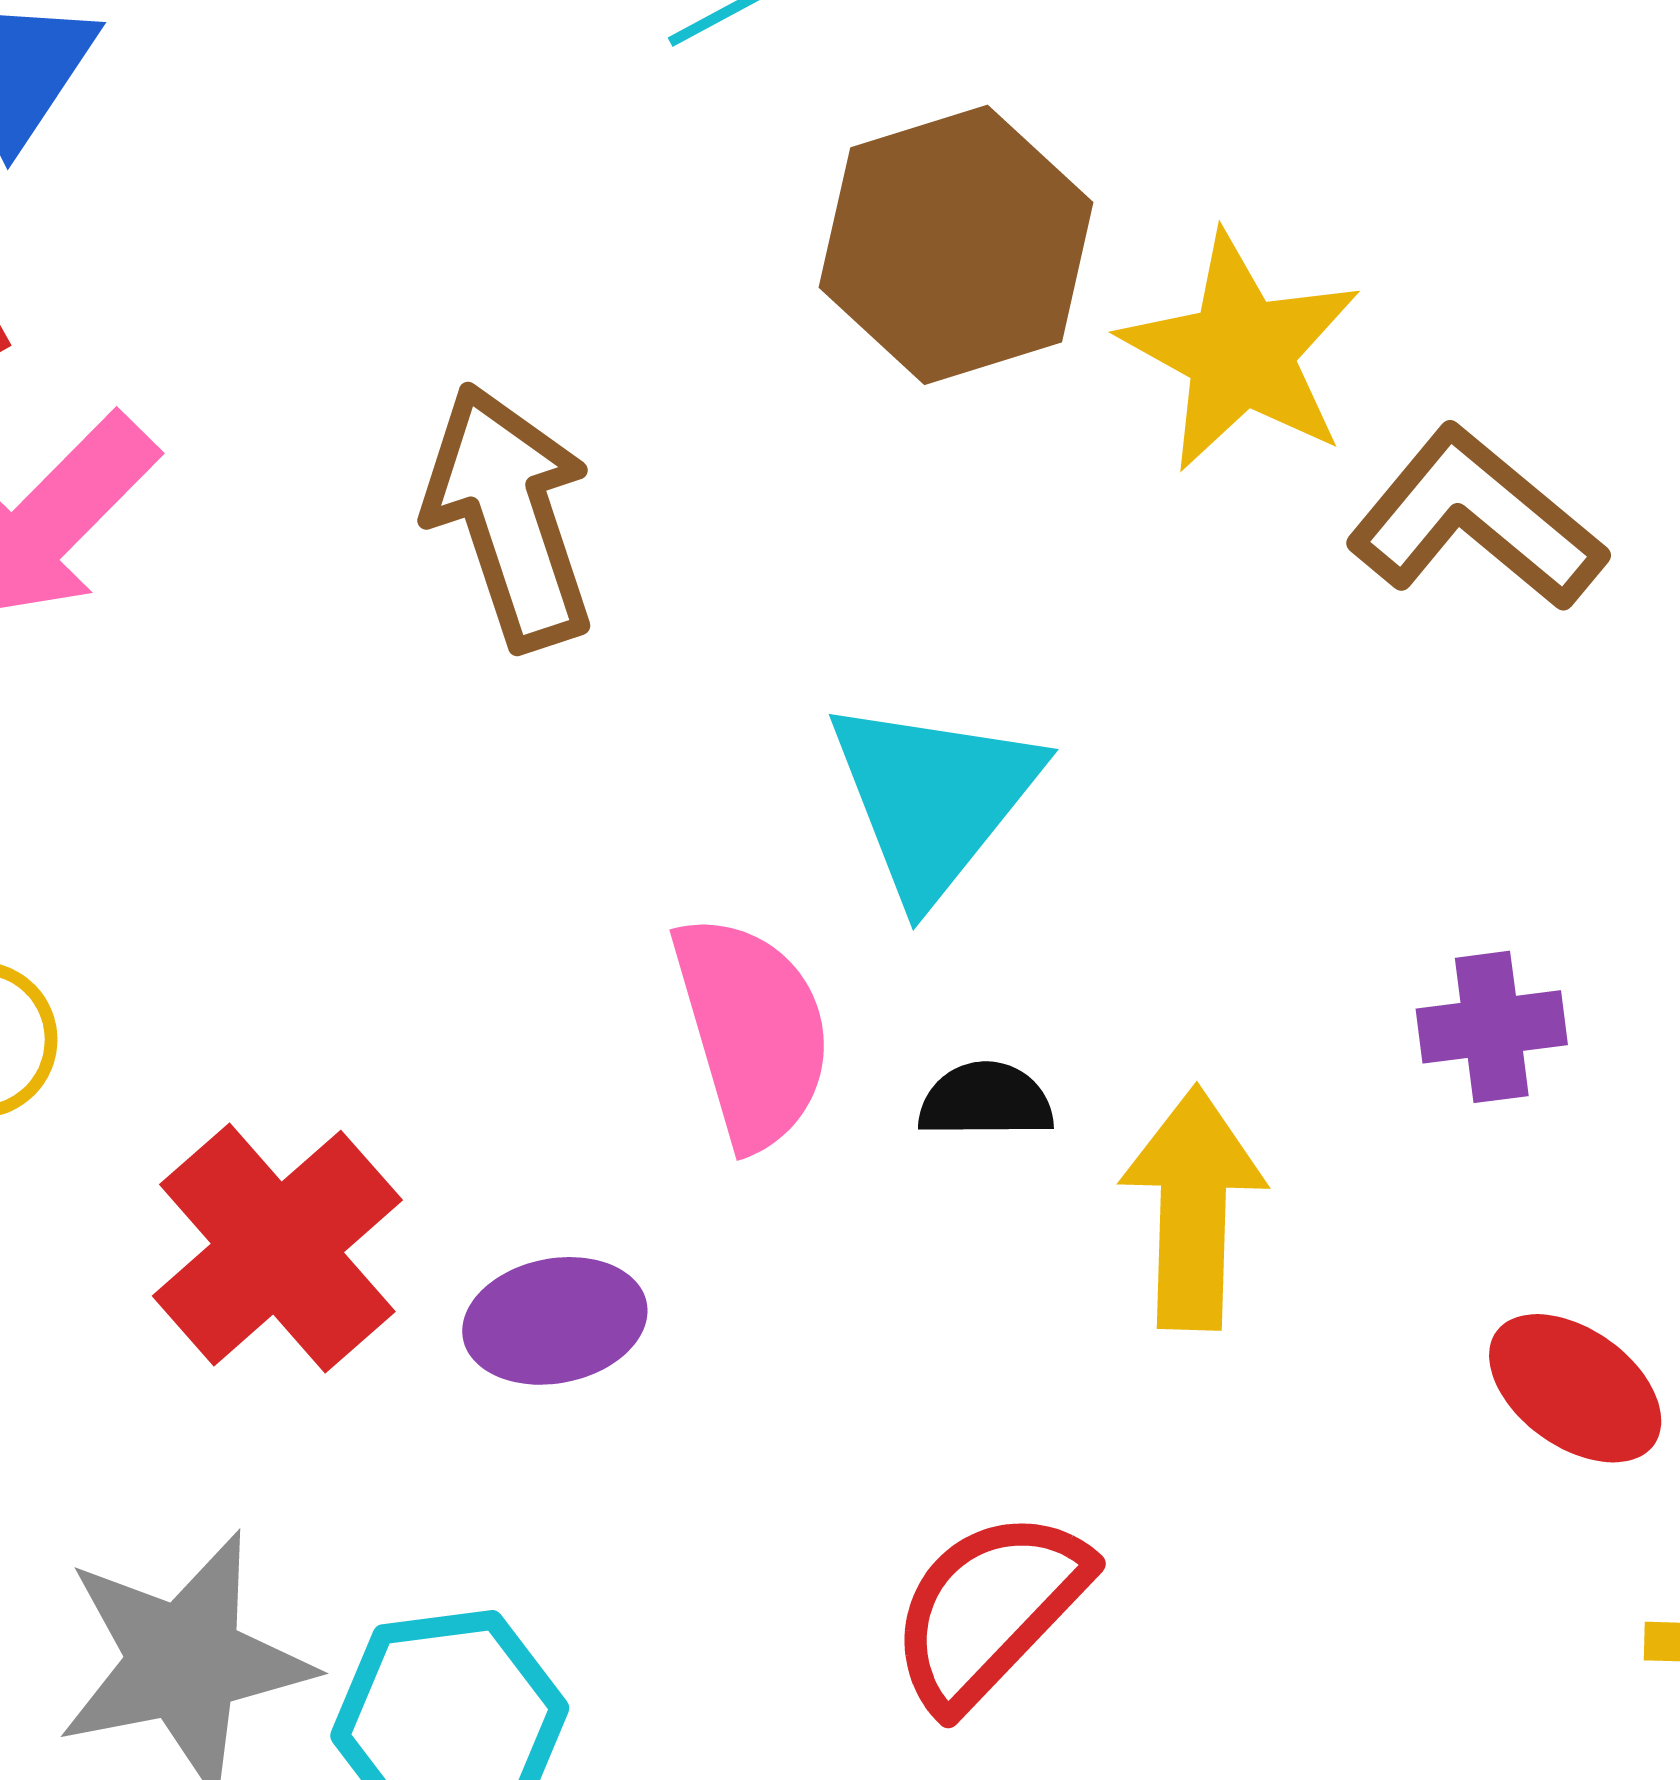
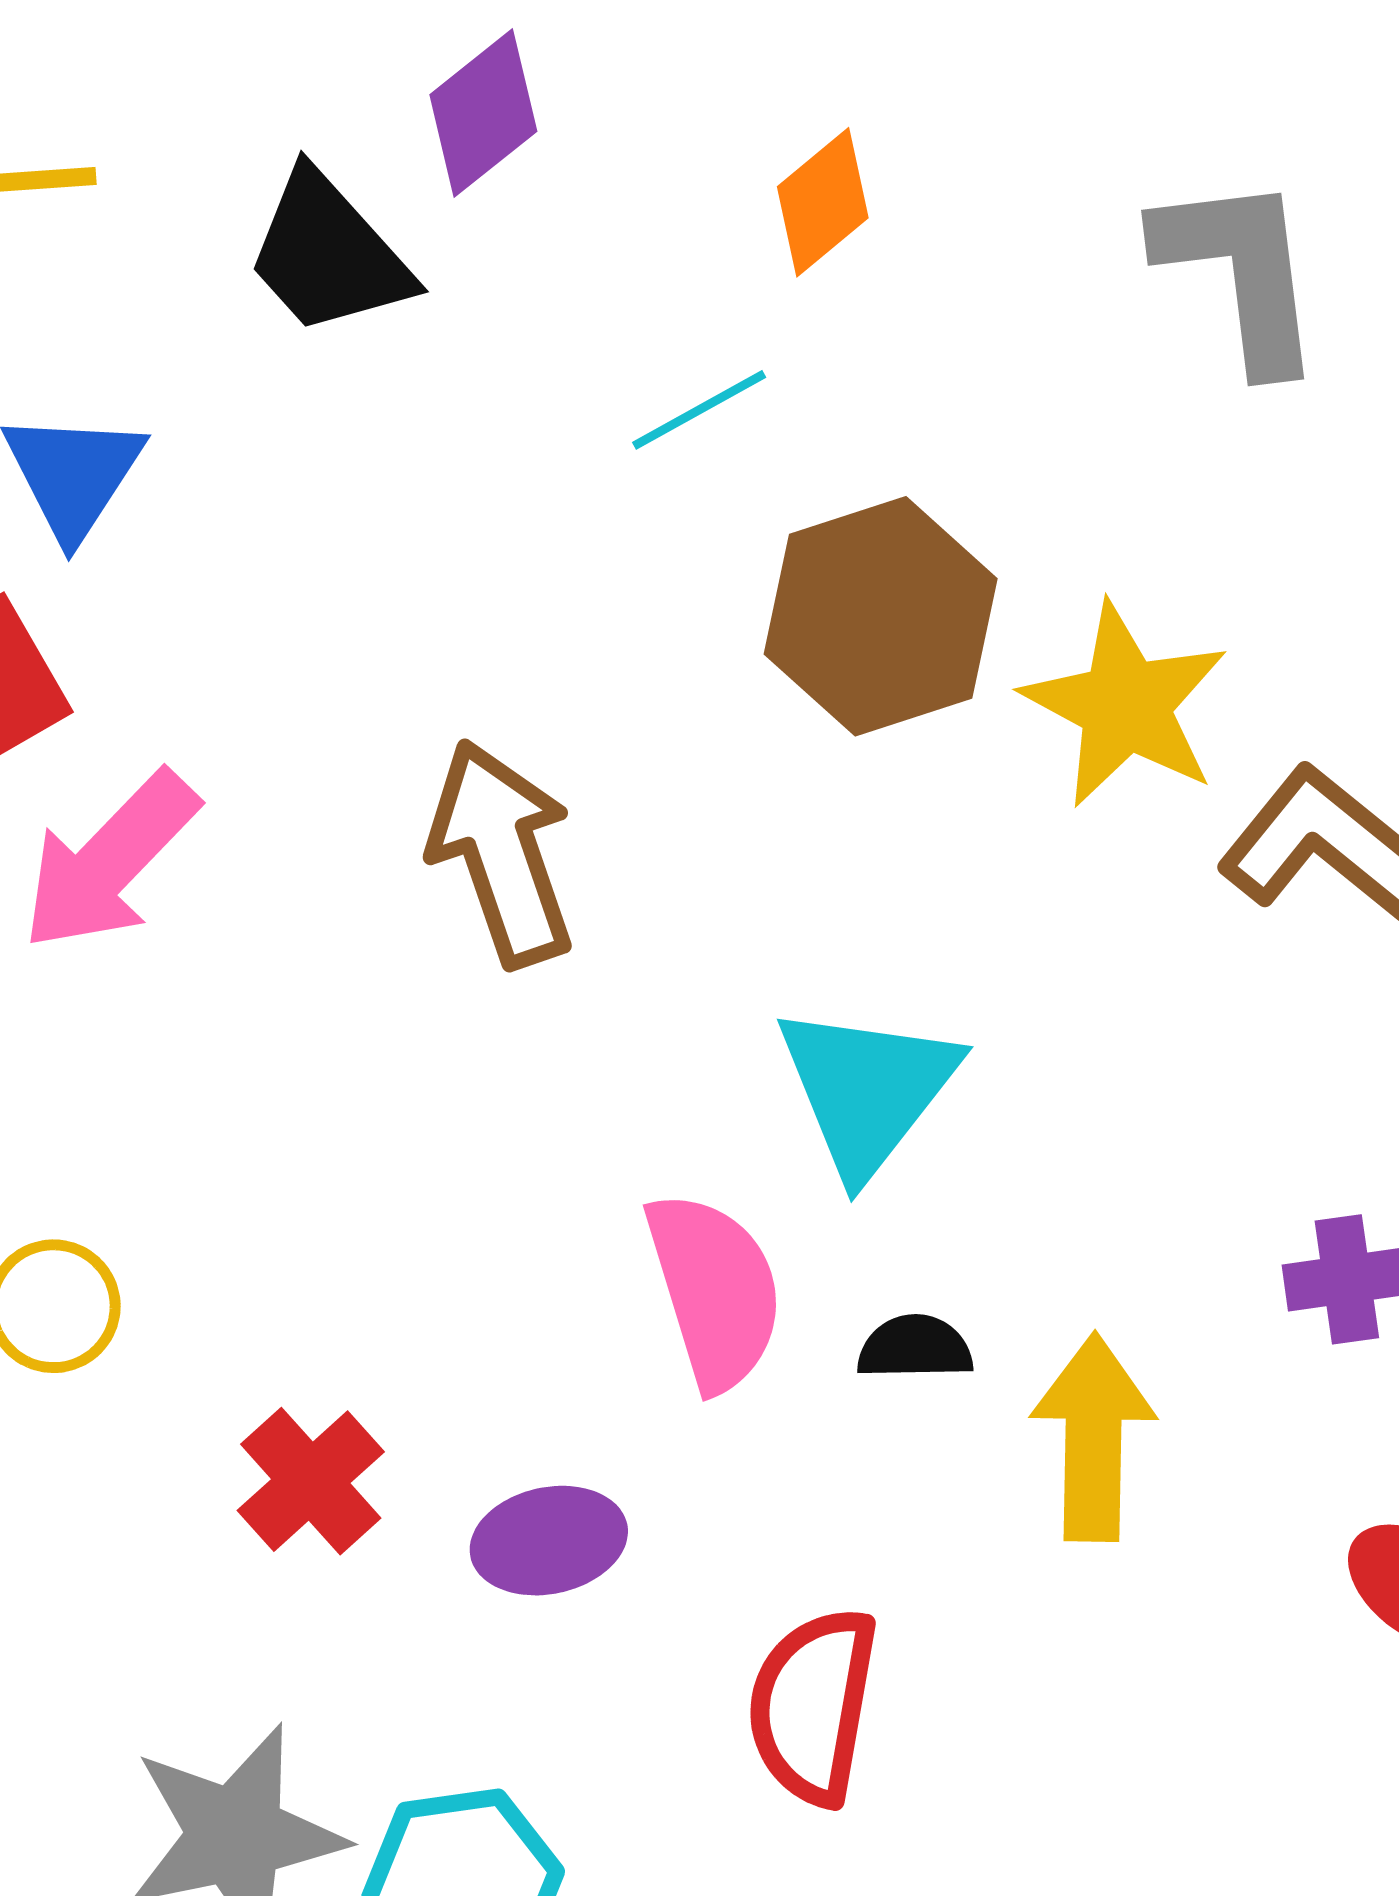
red cross: (277, 1248) -> (311, 1481), size x0.7
red semicircle: (989, 1609) -> (813, 1706), moved, turned -33

